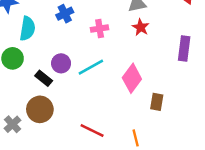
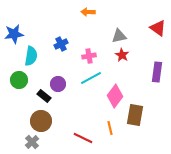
cyan line: (91, 67) -> (91, 78), moved
brown rectangle: (157, 102) -> (135, 115), size x1.5
gray cross: (13, 124) -> (32, 142), moved
orange line: (136, 138) -> (110, 128), moved

